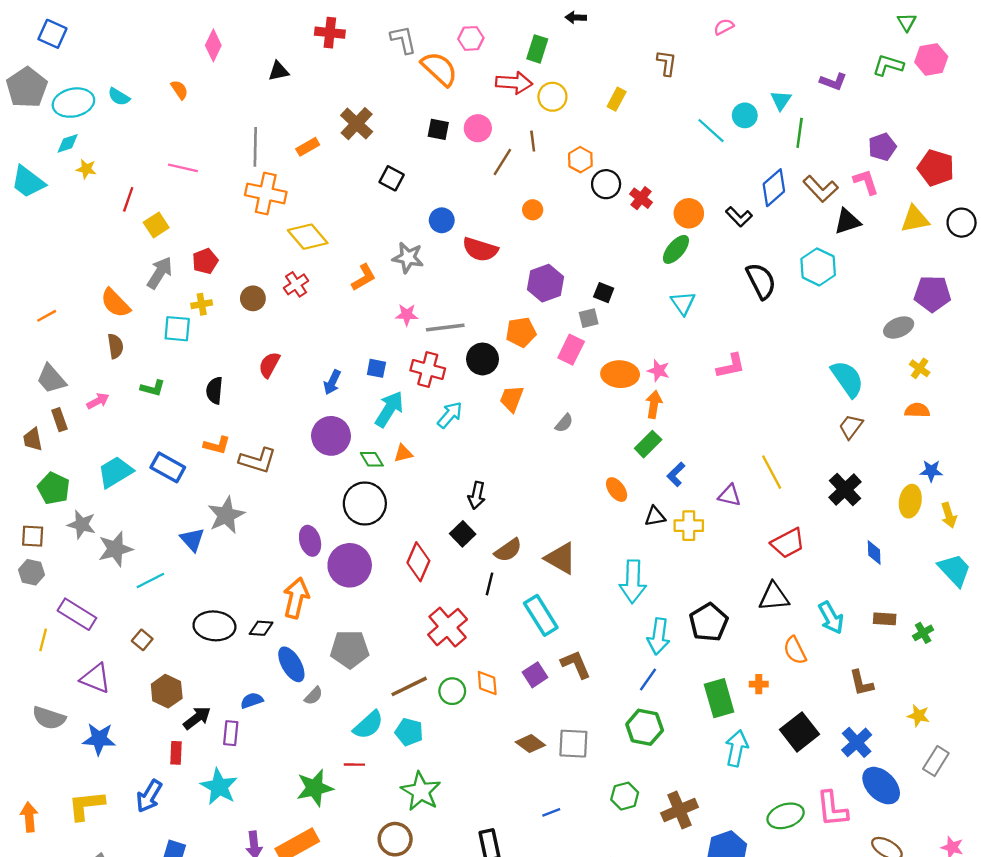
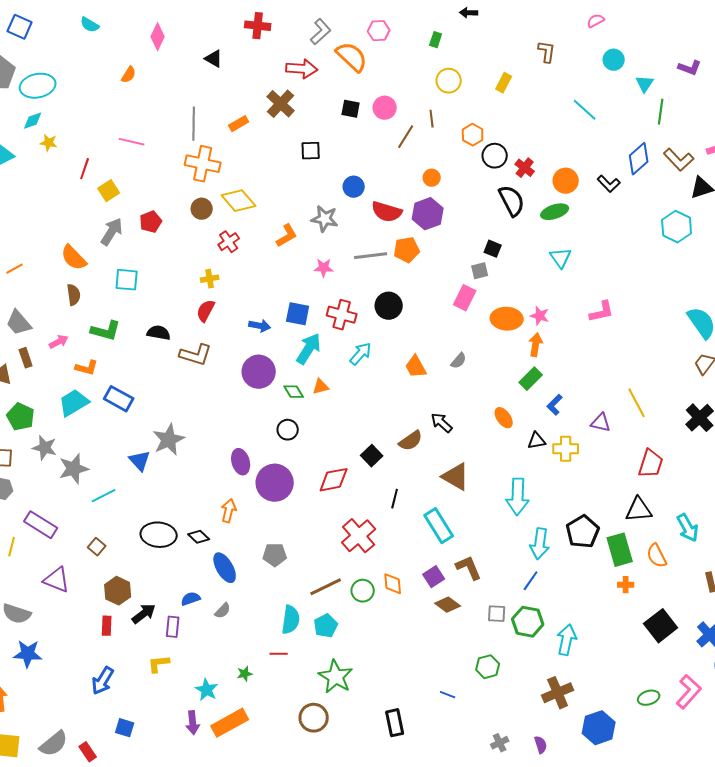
gray L-shape: (403, 40) -> (321, 32), turned 60
green rectangle: (537, 49) -> (436, 40), size x0.7
black triangle: (279, 71) -> (214, 59), turned 42
red arrow: (514, 83) -> (302, 69), moved
orange semicircle: (179, 90) -> (129, 75), turned 66
cyan semicircle: (119, 97) -> (90, 25), moved
cyan circle: (745, 115) -> (614, 60), moved
black square: (392, 178) -> (311, 151), turned -30
green ellipse: (676, 249) -> (555, 212), turned 32
black semicircle: (761, 281) -> (512, 201), moved
purple hexagon: (545, 283) -> (428, 214), moved
brown circle: (253, 298) -> (202, 209), moved
yellow cross: (202, 304) -> (210, 279), moved
gray line: (445, 328) -> (371, 256), moved
orange pentagon: (521, 332) -> (407, 250), moved
blue square: (376, 368) -> (298, 314), size x1.4
blue arrow: (332, 382) -> (260, 326), turned -105
green L-shape: (153, 388) -> (106, 331), size x1.4
black semicircle: (214, 390) -> (159, 333), turned 95
orange trapezoid: (512, 399) -> (416, 367), moved, turned -50
orange L-shape: (217, 445) -> (87, 368), moved
brown L-shape: (258, 460) -> (196, 355), moved
black arrow: (477, 495) -> (442, 423), moved, turned 120
black circle: (365, 503) -> (288, 430), size x0.6
red trapezoid: (788, 543) -> (651, 464), turned -44
brown semicircle: (508, 550) -> (411, 441), moved
red diamond: (418, 562) -> (334, 480), turned 56
orange arrow: (296, 598) -> (229, 511), size x0.7
black diamond: (261, 628) -> (199, 537), turned 40
gray pentagon: (350, 649) -> (275, 555), size x0.7
gray semicircle: (314, 696) -> (223, 611), moved
green rectangle: (719, 698) -> (620, 550), moved
cyan semicircle: (368, 725) -> (291, 620), turned -40
cyan pentagon: (409, 732) -> (326, 626), turned 30
blue star: (99, 739) -> (28, 654), moved
brown diamond: (530, 744) -> (448, 605), moved
gray square: (573, 744) -> (497, 614), moved, size x0.7
cyan arrow: (737, 748) -> (567, 640), moved
red rectangle: (176, 753) -> (107, 626), moved
cyan star: (219, 787) -> (207, 690), moved, size x0.7
green star: (315, 788) -> (245, 674), size x0.5
green hexagon: (625, 796) -> (488, 667), moved
yellow L-shape: (86, 805) -> (159, 664), moved, size x0.7
pink L-shape: (832, 809) -> (689, 692), turned -132
blue line: (551, 812) -> (448, 695), turned 42
green ellipse: (786, 816) -> (649, 698), size x0.7

